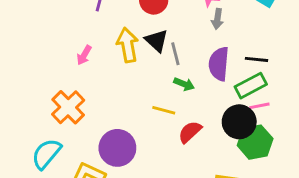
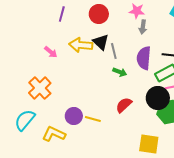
yellow arrow: (128, 45) -> (81, 45), turned -75
pink arrow: (84, 55) -> (51, 52), turned -80
yellow line: (164, 110) -> (93, 119), moved
purple circle: (117, 148) -> (74, 116), size x0.7

